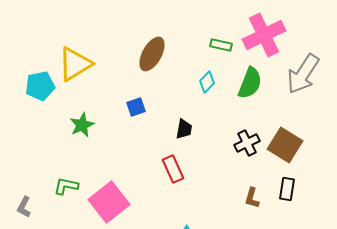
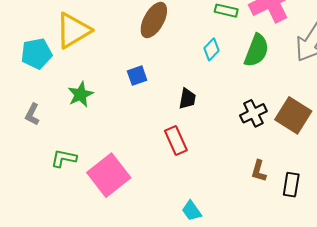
black rectangle: (287, 189) -> (291, 185), moved
gray L-shape: (24, 207) -> (32, 114), moved

